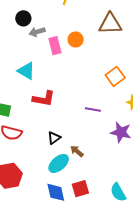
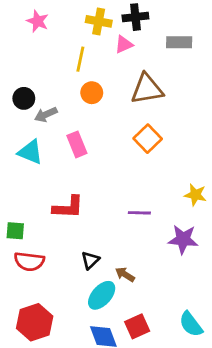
orange circle: (76, 39) -> (92, 93), moved
pink rectangle: (55, 46) -> (77, 144), moved
cyan triangle: (26, 71) -> (30, 152), moved
orange square: (115, 76) -> (148, 139), moved

